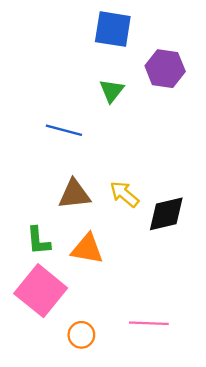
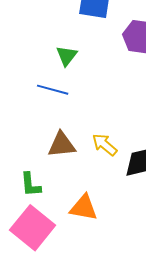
green triangle: (112, 91) -> (67, 56), moved
orange triangle: (87, 249) -> (84, 208), moved

